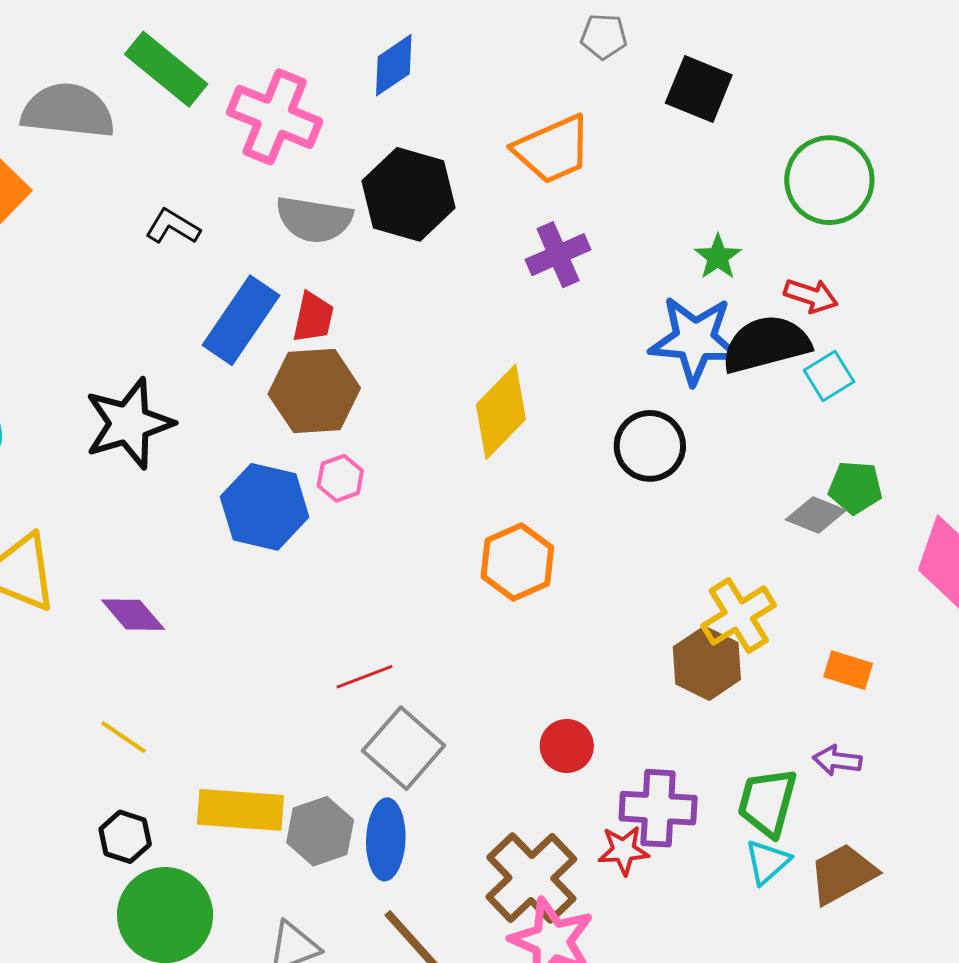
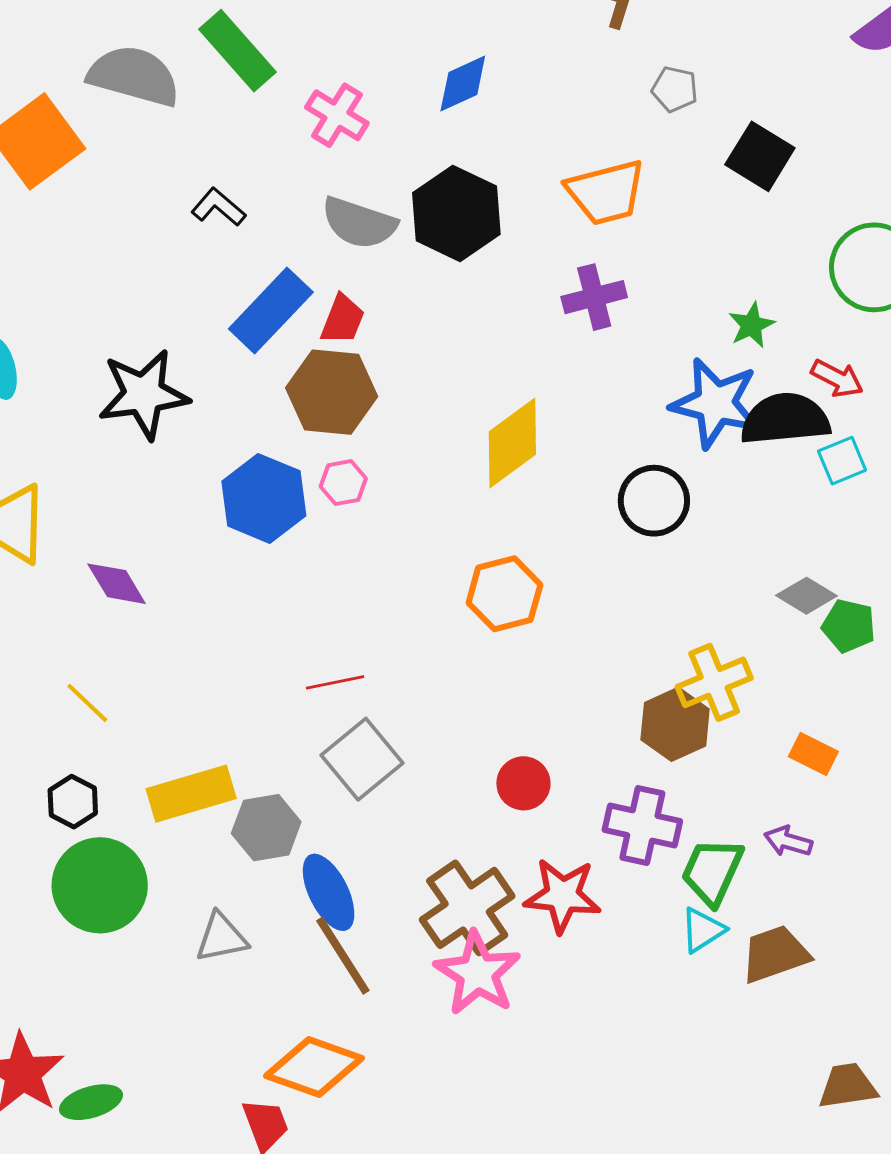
pink cross: (275, 117) -> (337, 115), size x0.7
green pentagon: (855, 487) -> (849, 626), moved
purple cross: (658, 808) -> (642, 825), moved
yellow rectangle: (240, 810) -> (191, 794), turned -30
blue ellipse: (386, 839) -> (329, 892), moved, turned -38
red star: (623, 850) -> (563, 895), size x1.5

